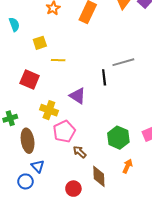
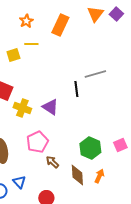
yellow line: (58, 60) -> (31, 44), moved
yellow cross: (49, 110) -> (22, 108), moved
blue triangle: (38, 166) -> (19, 182), moved
brown diamond: (99, 176) -> (77, 175), moved

